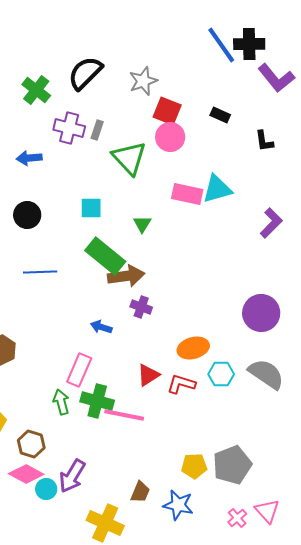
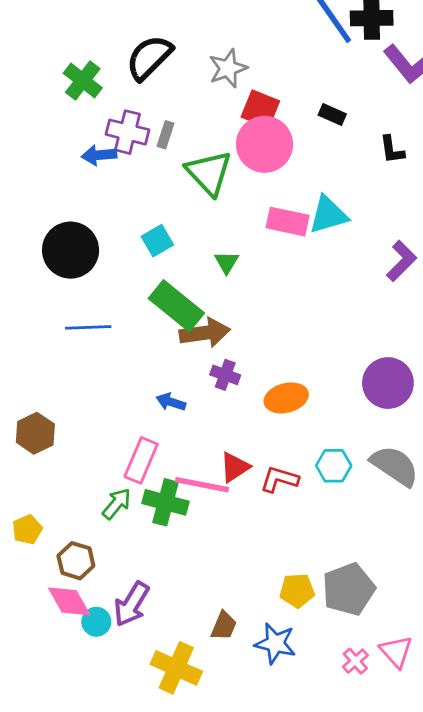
pink circle: (170, 137) -> (264, 144), size x1.4
blue arrow: (29, 158) -> (99, 155), moved
cyan square: (91, 208) -> (157, 241), turned -30
black circle: (27, 215) -> (71, 250), size x1.5
orange ellipse: (193, 348) -> (286, 398), moved
green arrow: (61, 402) -> (117, 504), turned 55
pink line: (124, 415) -> (202, 485), moved
pink diamond: (26, 474) -> (69, 601), turned 32

